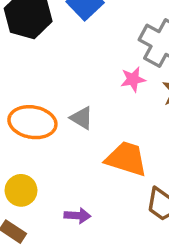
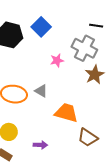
pink star: (133, 79) -> (57, 60), moved

